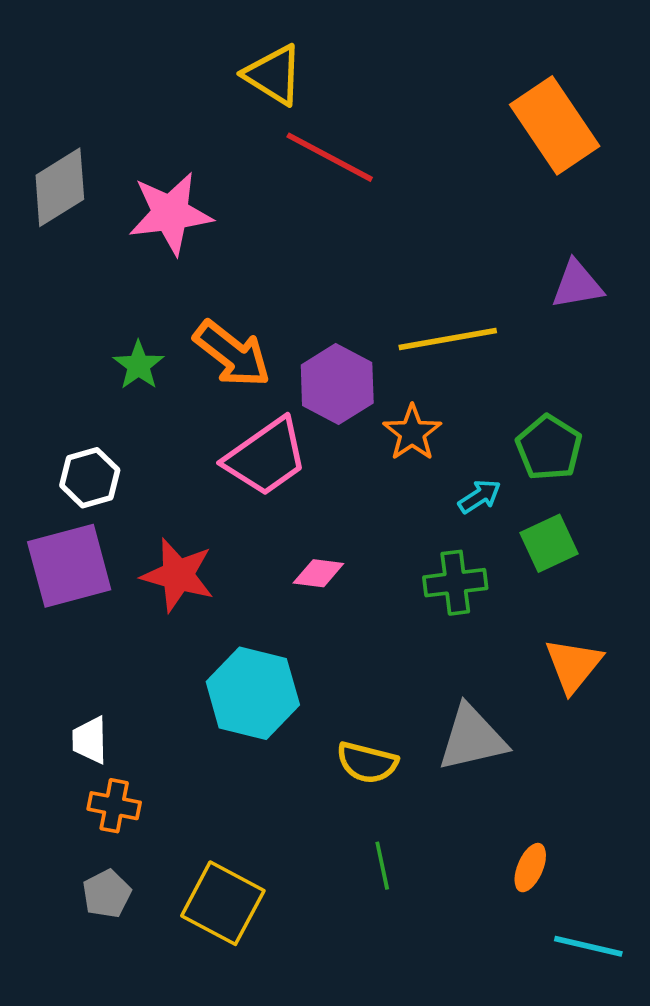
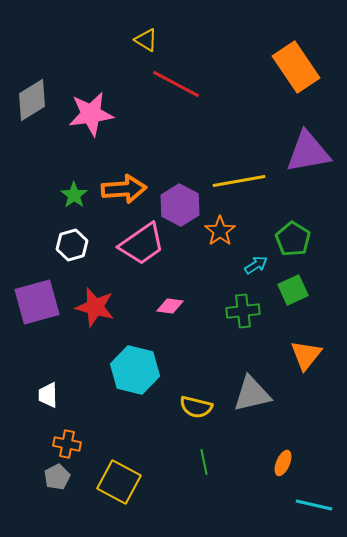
yellow triangle: (273, 75) -> (146, 40), size x0.7
purple triangle: (577, 285) -> (308, 152), size x1.6
orange arrow: (232, 354) -> (124, 189), turned -42
white hexagon: (90, 478) -> (72, 245), moved
orange cross: (114, 806) -> (67, 444), moved

